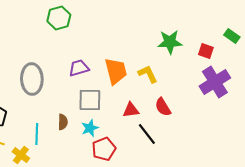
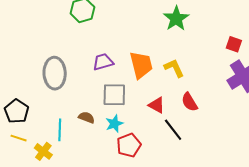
green star: (170, 42) -> (176, 19), moved, turned -30
red triangle: (131, 110) -> (157, 105), turned 36
brown semicircle: (63, 122) -> (87, 117), turned -70

